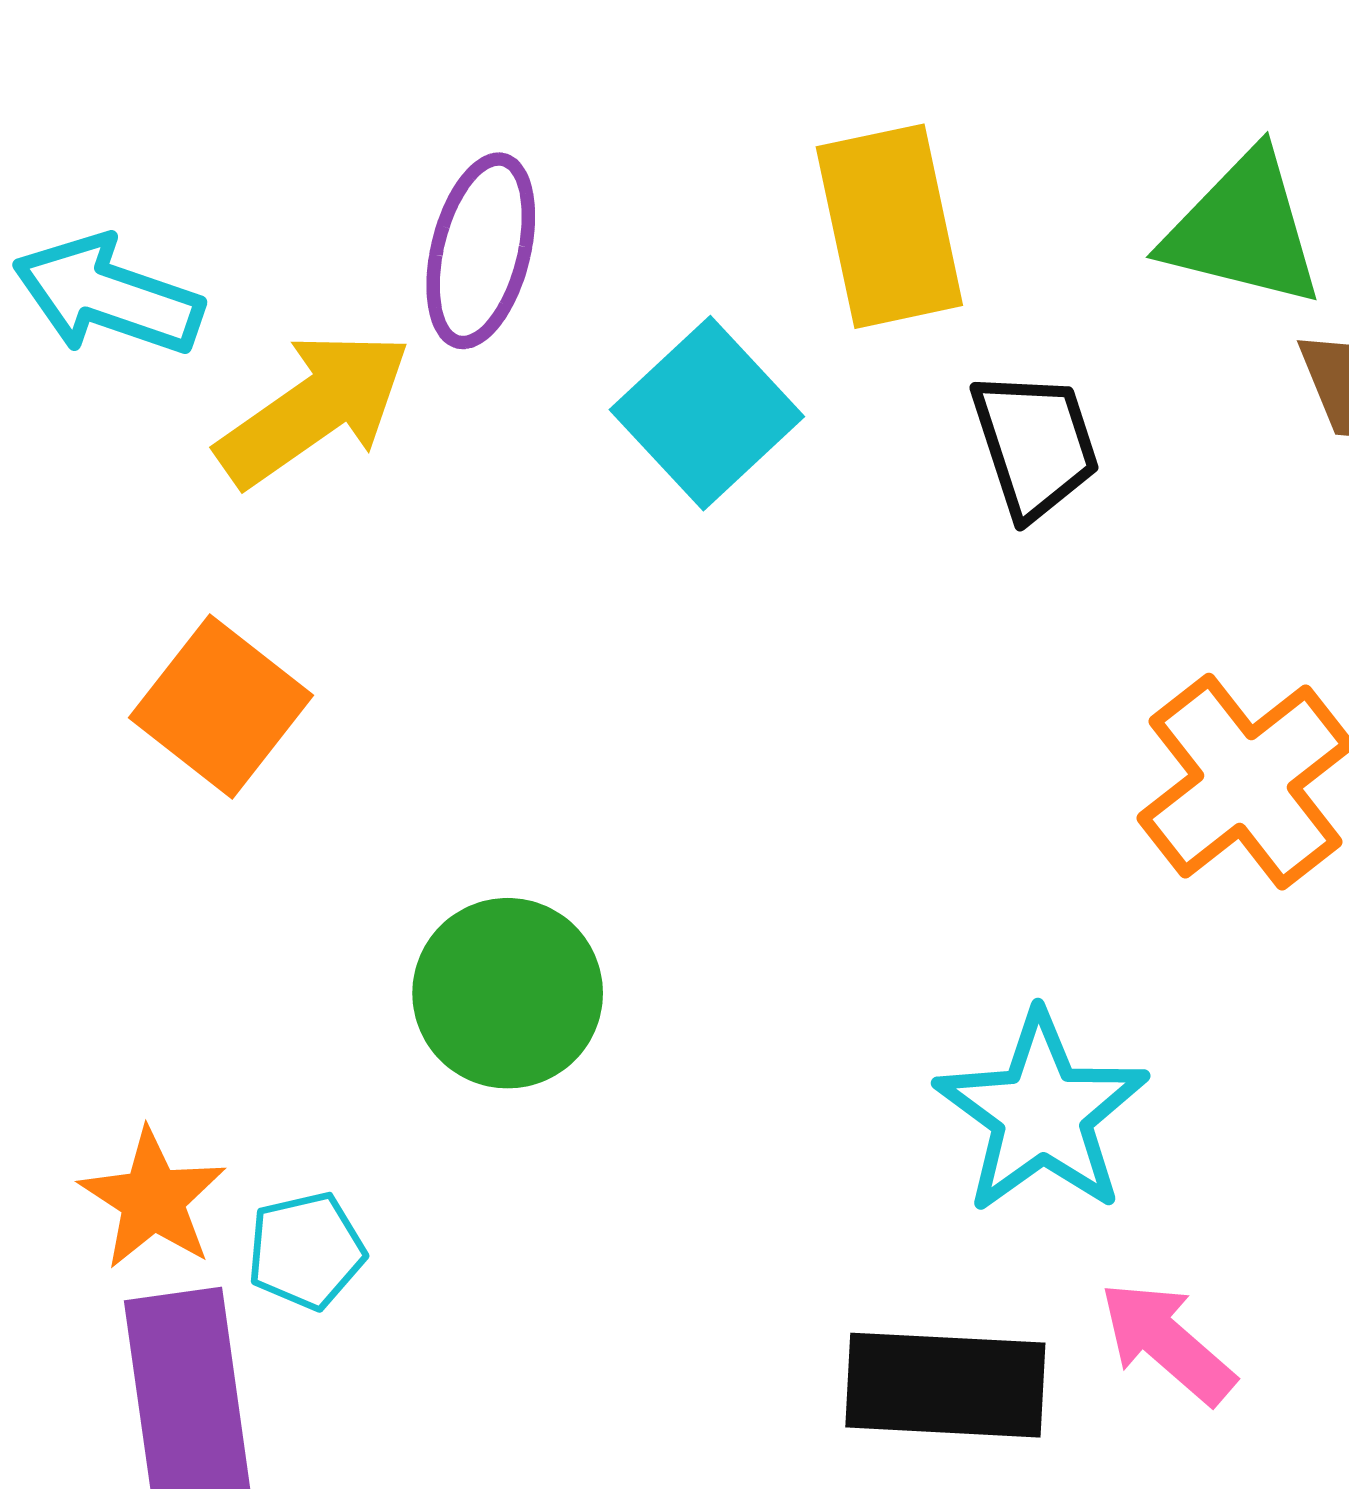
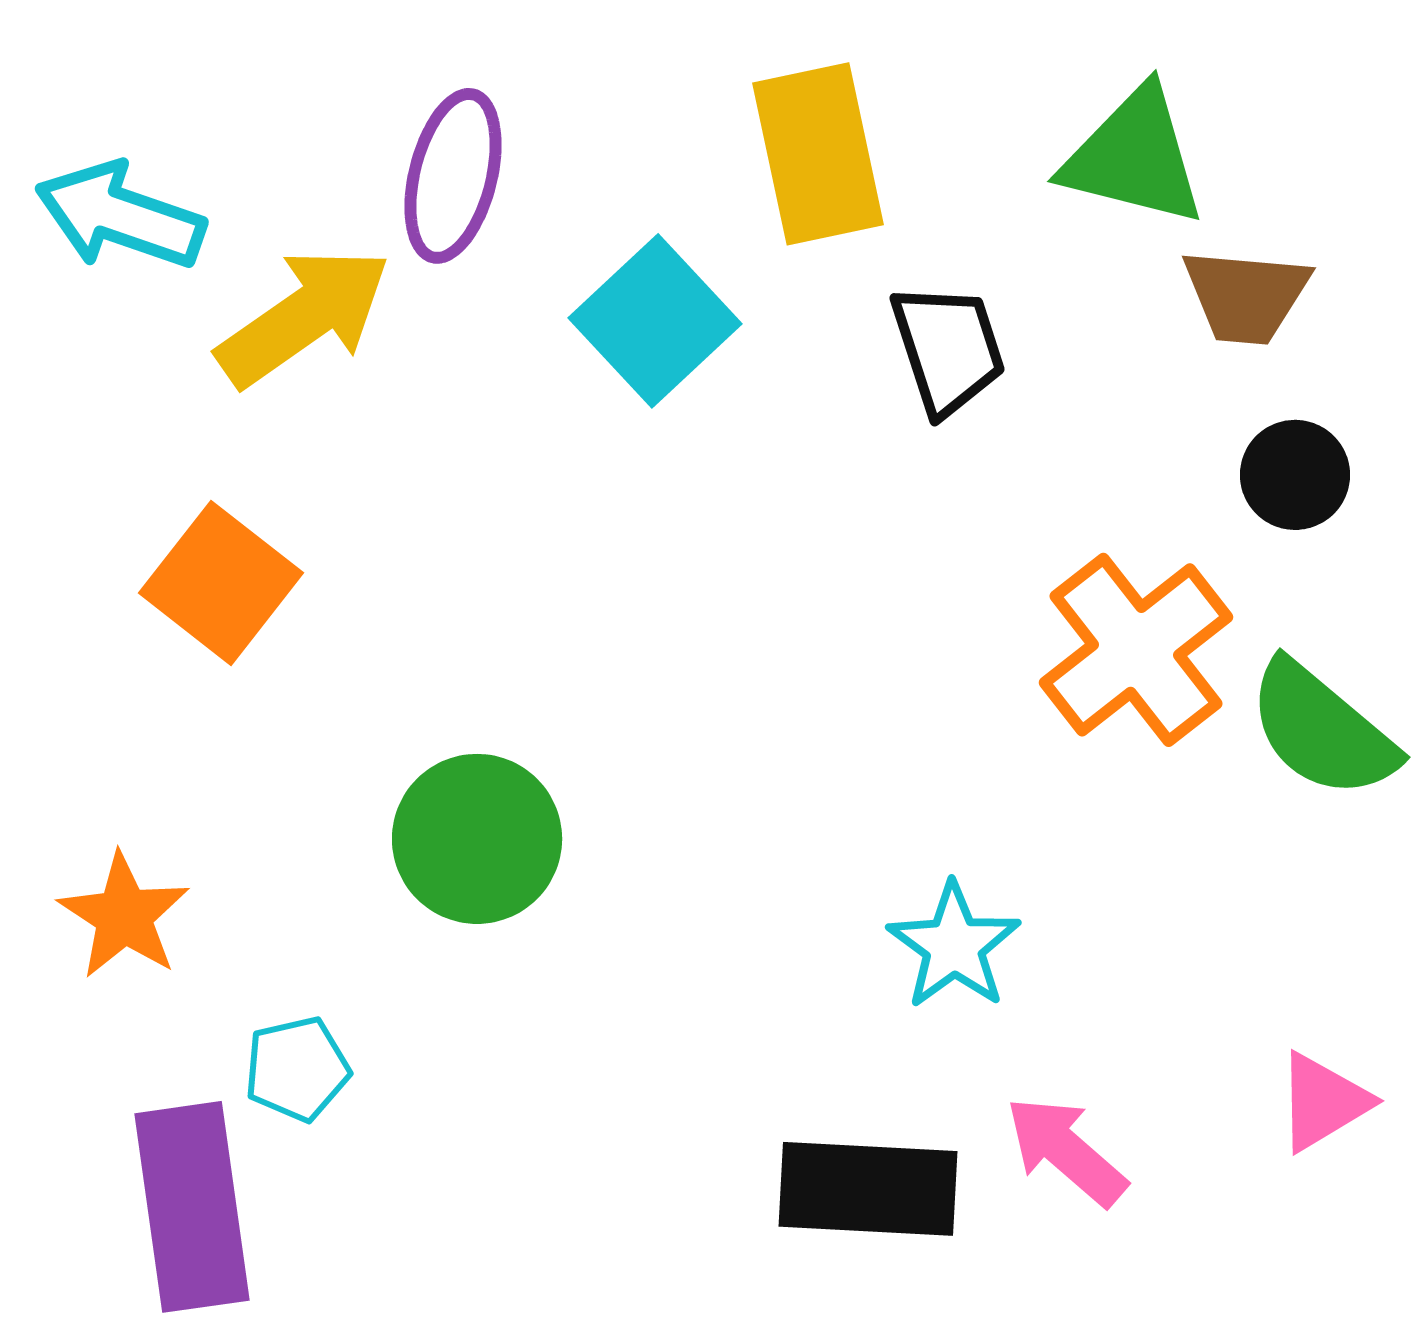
cyan star: (1042, 1113) -> (954, 946), size x0.7
orange star: (153, 1199) -> (124, 916), moved

